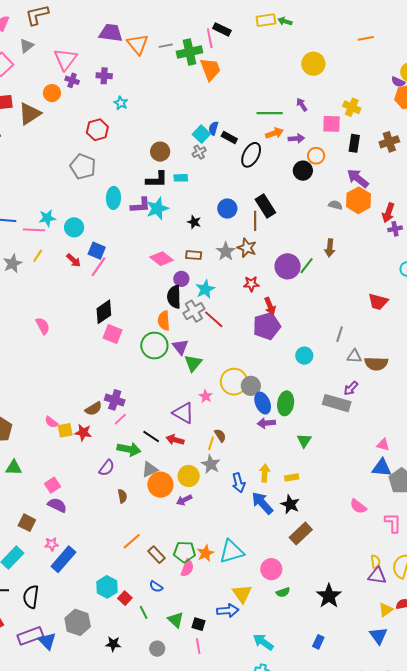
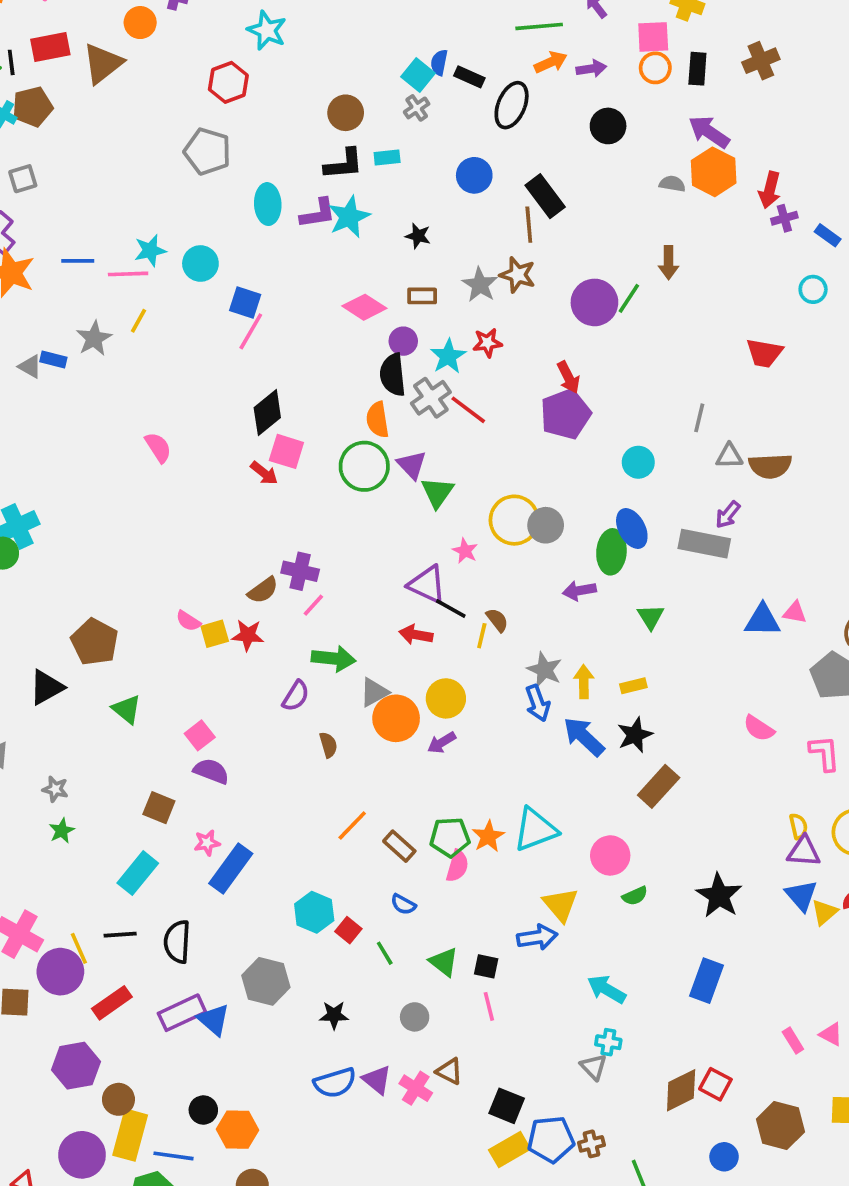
cyan star: (121, 103) -> (267, 30), size x1.5
orange circle: (316, 156) -> (655, 68), moved
blue circle: (227, 209) -> (474, 175), moved
red arrow: (74, 260) -> (264, 473), moved
red star: (251, 284) -> (487, 343), moved
blue ellipse: (263, 403) -> (632, 529), moved
black line: (151, 436) -> (451, 609), moved
gray star: (211, 464) -> (545, 670), moved
green triangle: (14, 468) -> (127, 709), turned 42
blue triangle: (382, 468) -> (762, 620), moved
black star: (290, 504) -> (635, 735), turned 30
blue triangle: (378, 636) -> (801, 895), moved
blue rectangle: (318, 642) -> (707, 981), size x1.6

